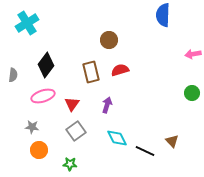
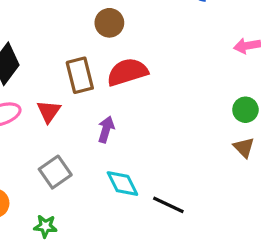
red semicircle: (120, 70) -> (127, 72), size x1.4
red triangle: (72, 104) -> (49, 111), moved
brown triangle: (172, 141) -> (244, 147), moved

